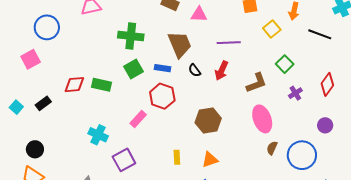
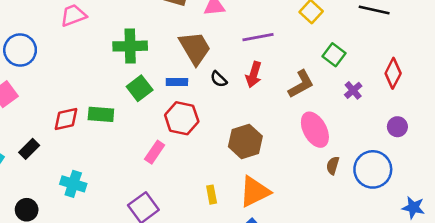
cyan cross: (98, 135) -> (73, 184), moved
orange triangle: (210, 160) -> (255, 192), size x1.5

